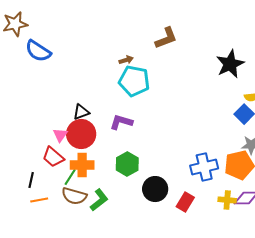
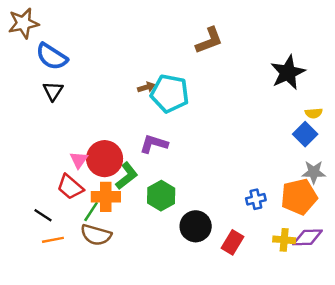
brown arrow: (126, 60) -> (146, 87), moved
black triangle: (81, 112) -> (53, 91), moved, turned -36
blue cross: (204, 167) -> (256, 199), size x0.6
black line: (31, 180) -> (43, 215), turned -70
green L-shape: (99, 200) -> (127, 176), moved

